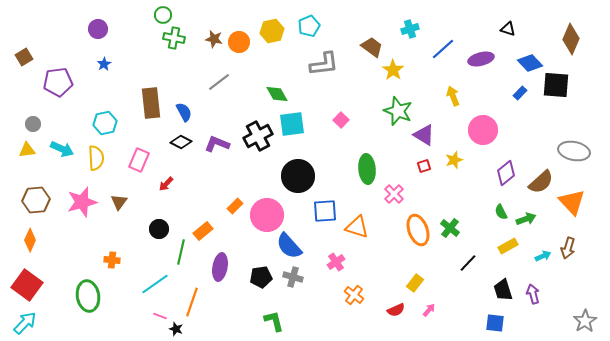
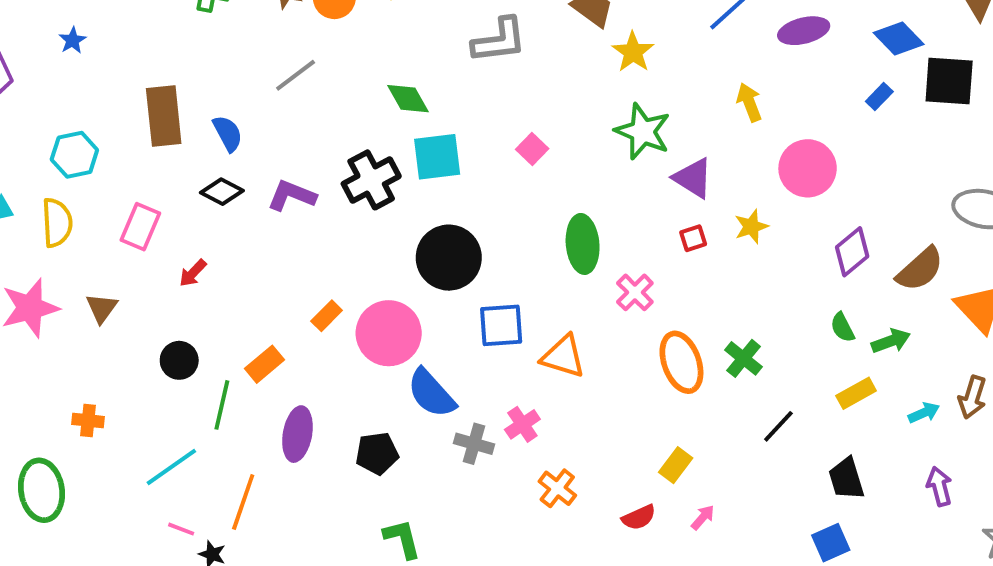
gray cross: (293, 277) -> (474, 444), moved
purple arrow: (533, 294) -> (939, 486), moved
blue square: (495, 323) -> (831, 543), turned -30

